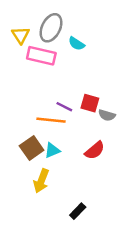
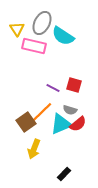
cyan semicircle: (77, 44) -> (63, 36), size x1.6
gray semicircle: (107, 115) -> (70, 110), moved
orange line: (51, 120) -> (42, 112), moved, turned -50
cyan triangle: (52, 150) -> (61, 124), moved, size x1.6

